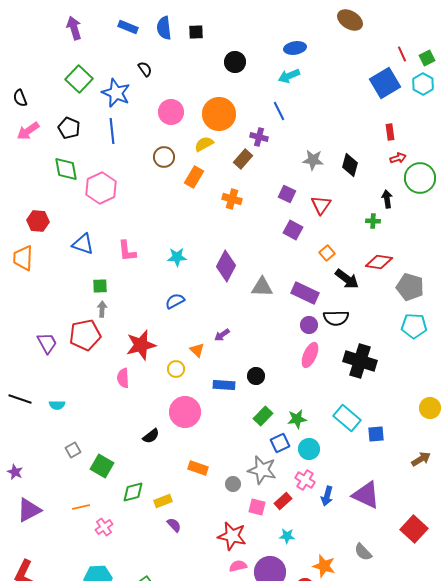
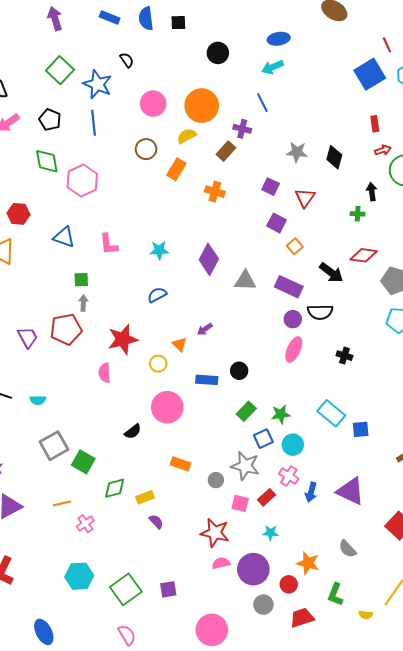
orange square: (327, 253) -> (295, 246), moved
black cross: (360, 361) -> (344, 356), size x0.5
gray square: (73, 450) -> (54, 446), size x1.8

